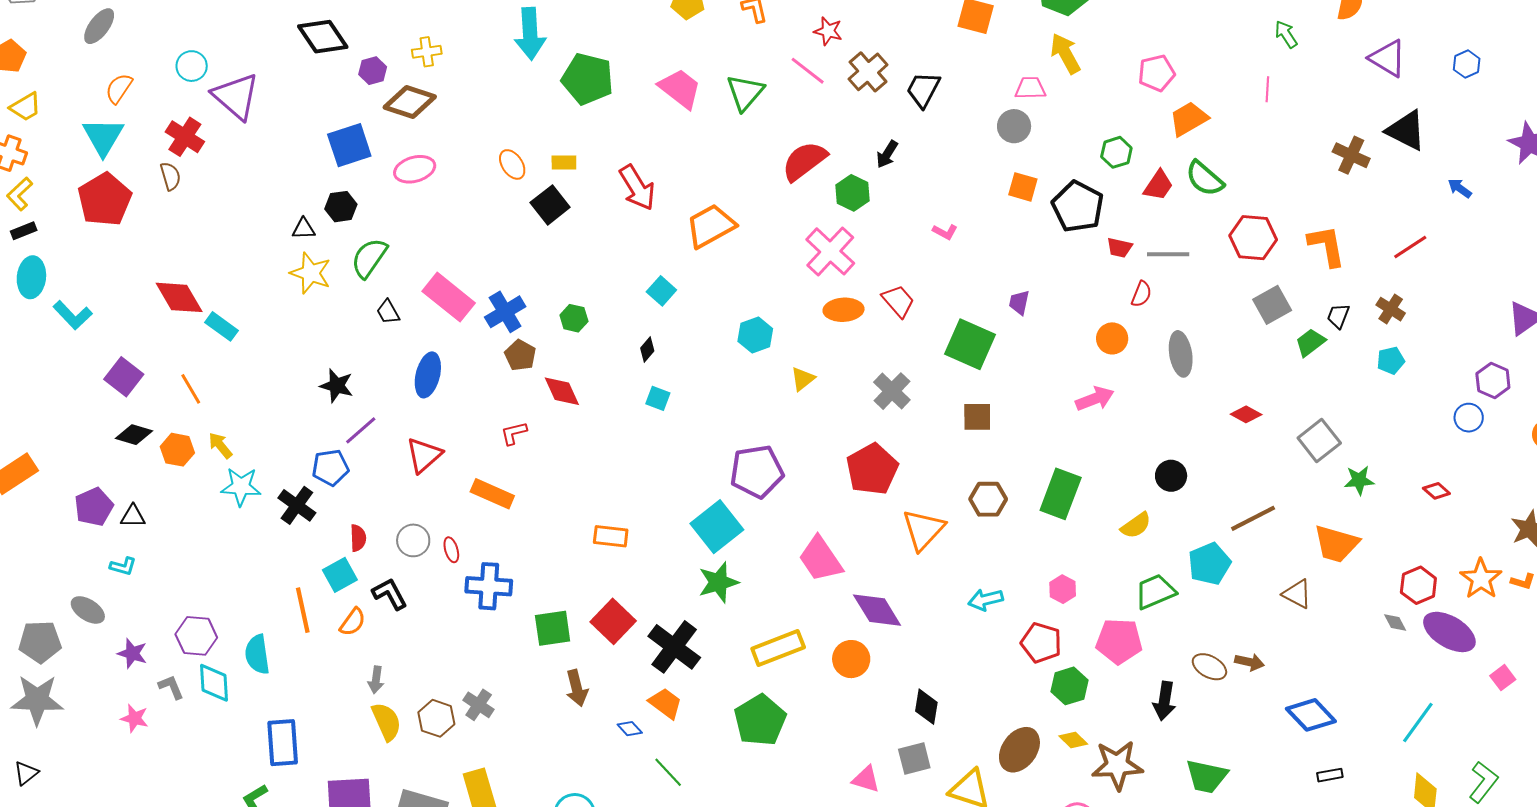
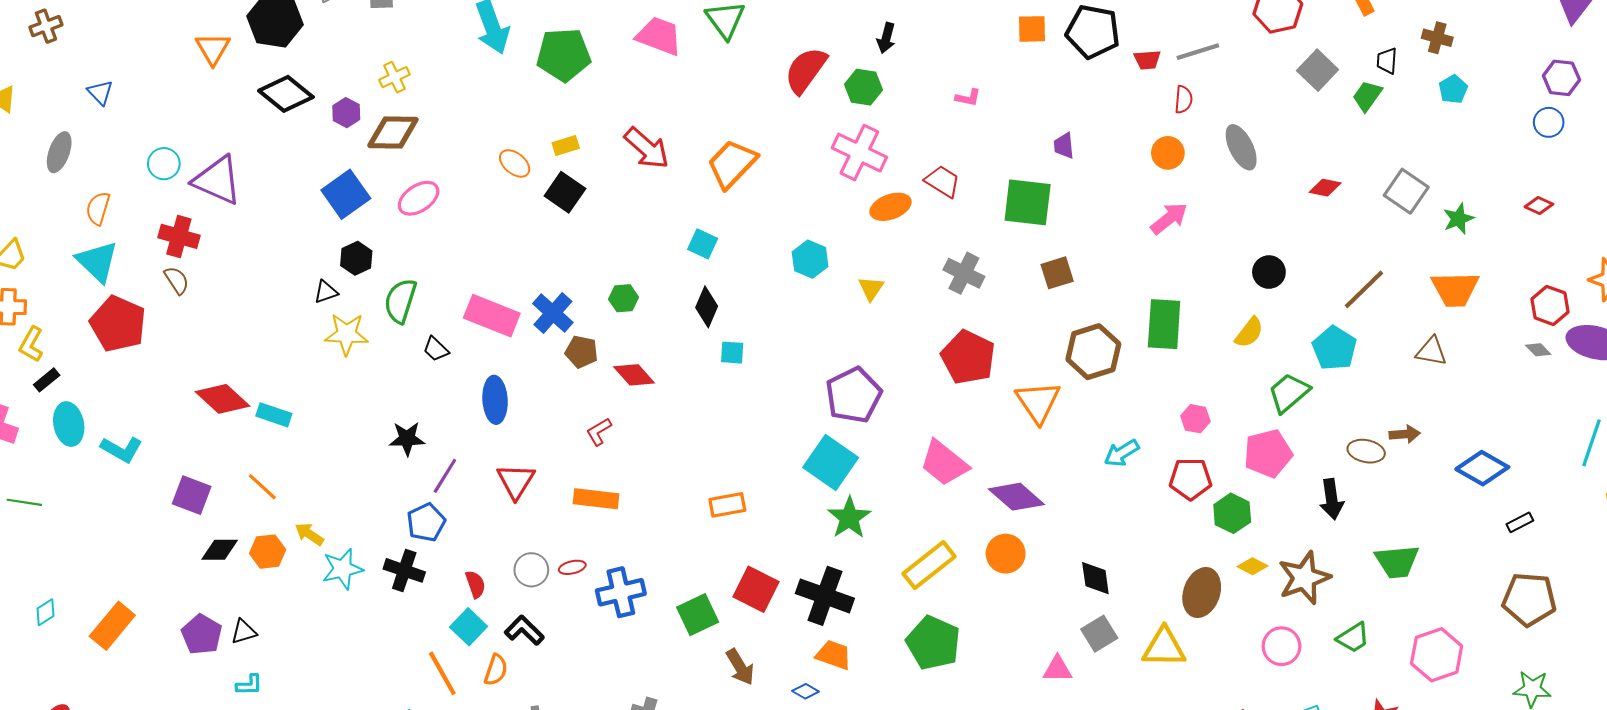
black diamond: (647, 349) -> (707, 307), size x1.5
brown hexagon: (988, 499) -> (1093, 352), size x1.4
red ellipse: (451, 550) -> (572, 567), turned -70

